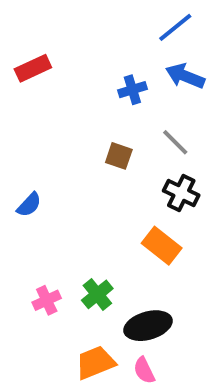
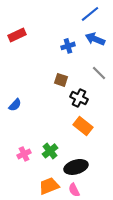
gray line: (175, 142) -> (99, 73), moved
black cross: (181, 193) -> (79, 98), moved

